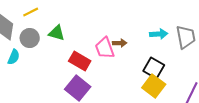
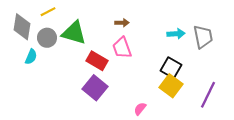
green triangle: (57, 33) -> (74, 33), size x1.5
brown arrow: (120, 43) -> (122, 23), moved

